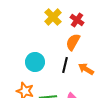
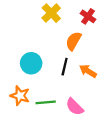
red cross: (77, 20) -> (88, 16), moved

